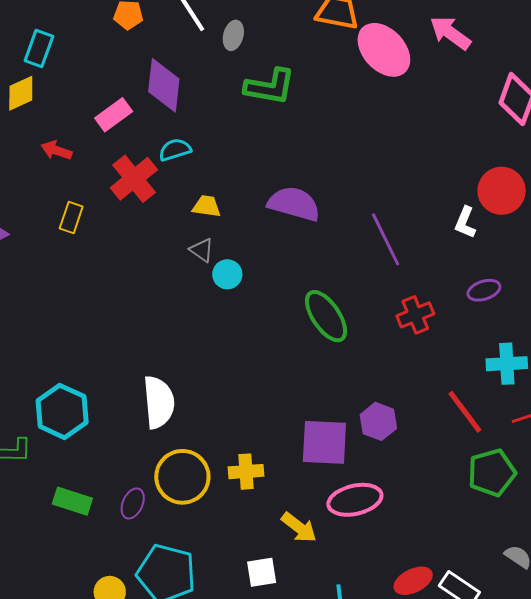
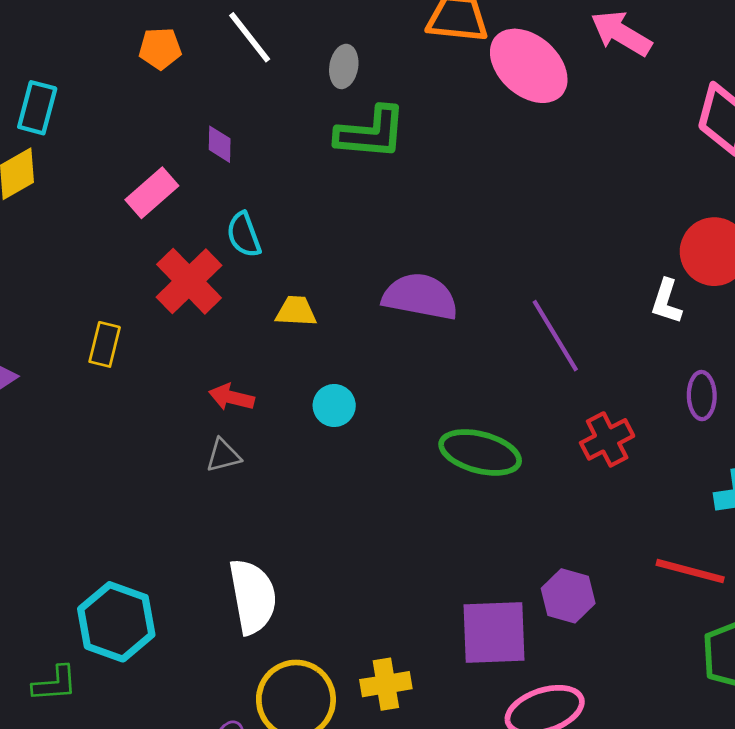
gray ellipse: (233, 35) -> (344, 66), moved
purple diamond: (164, 85) -> (220, 144), size x0.5
red arrow: (56, 150) -> (231, 397), moved
cyan semicircle: (175, 150) -> (244, 235), turned -88
gray triangle: (202, 250) -> (223, 455), moved, turned -44
purple ellipse: (484, 290) -> (702, 396), turned -68
green ellipse: (326, 316) -> (480, 452), turned -36
red line: (465, 412) -> (690, 571), turned -33

